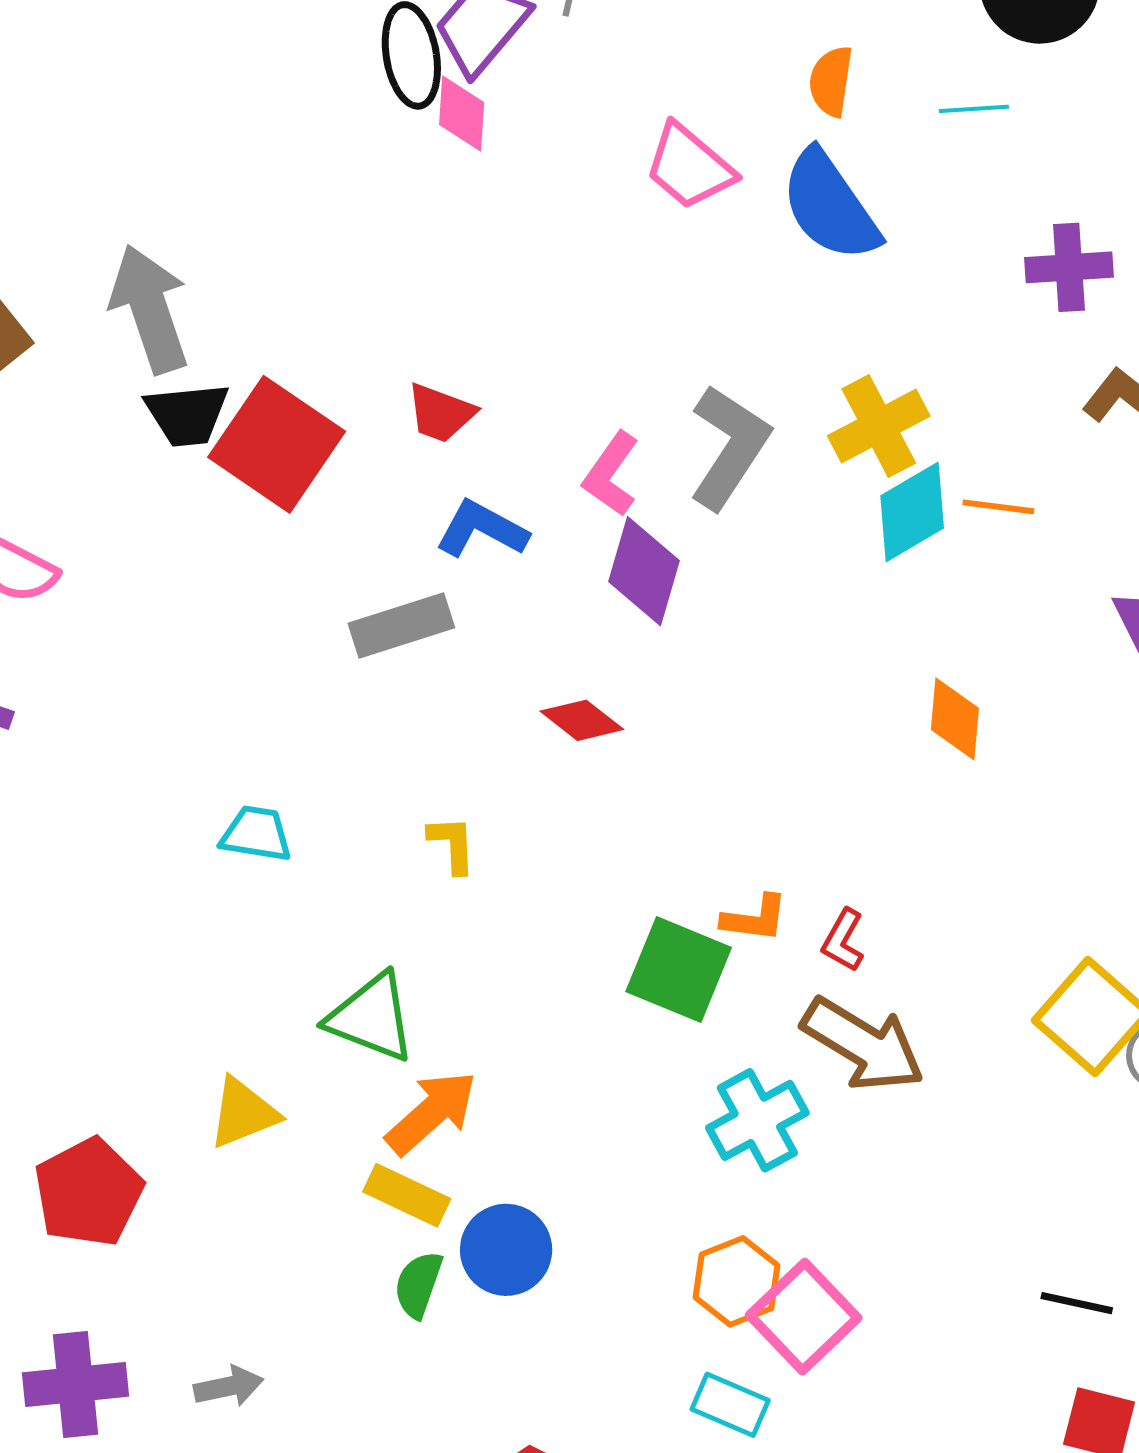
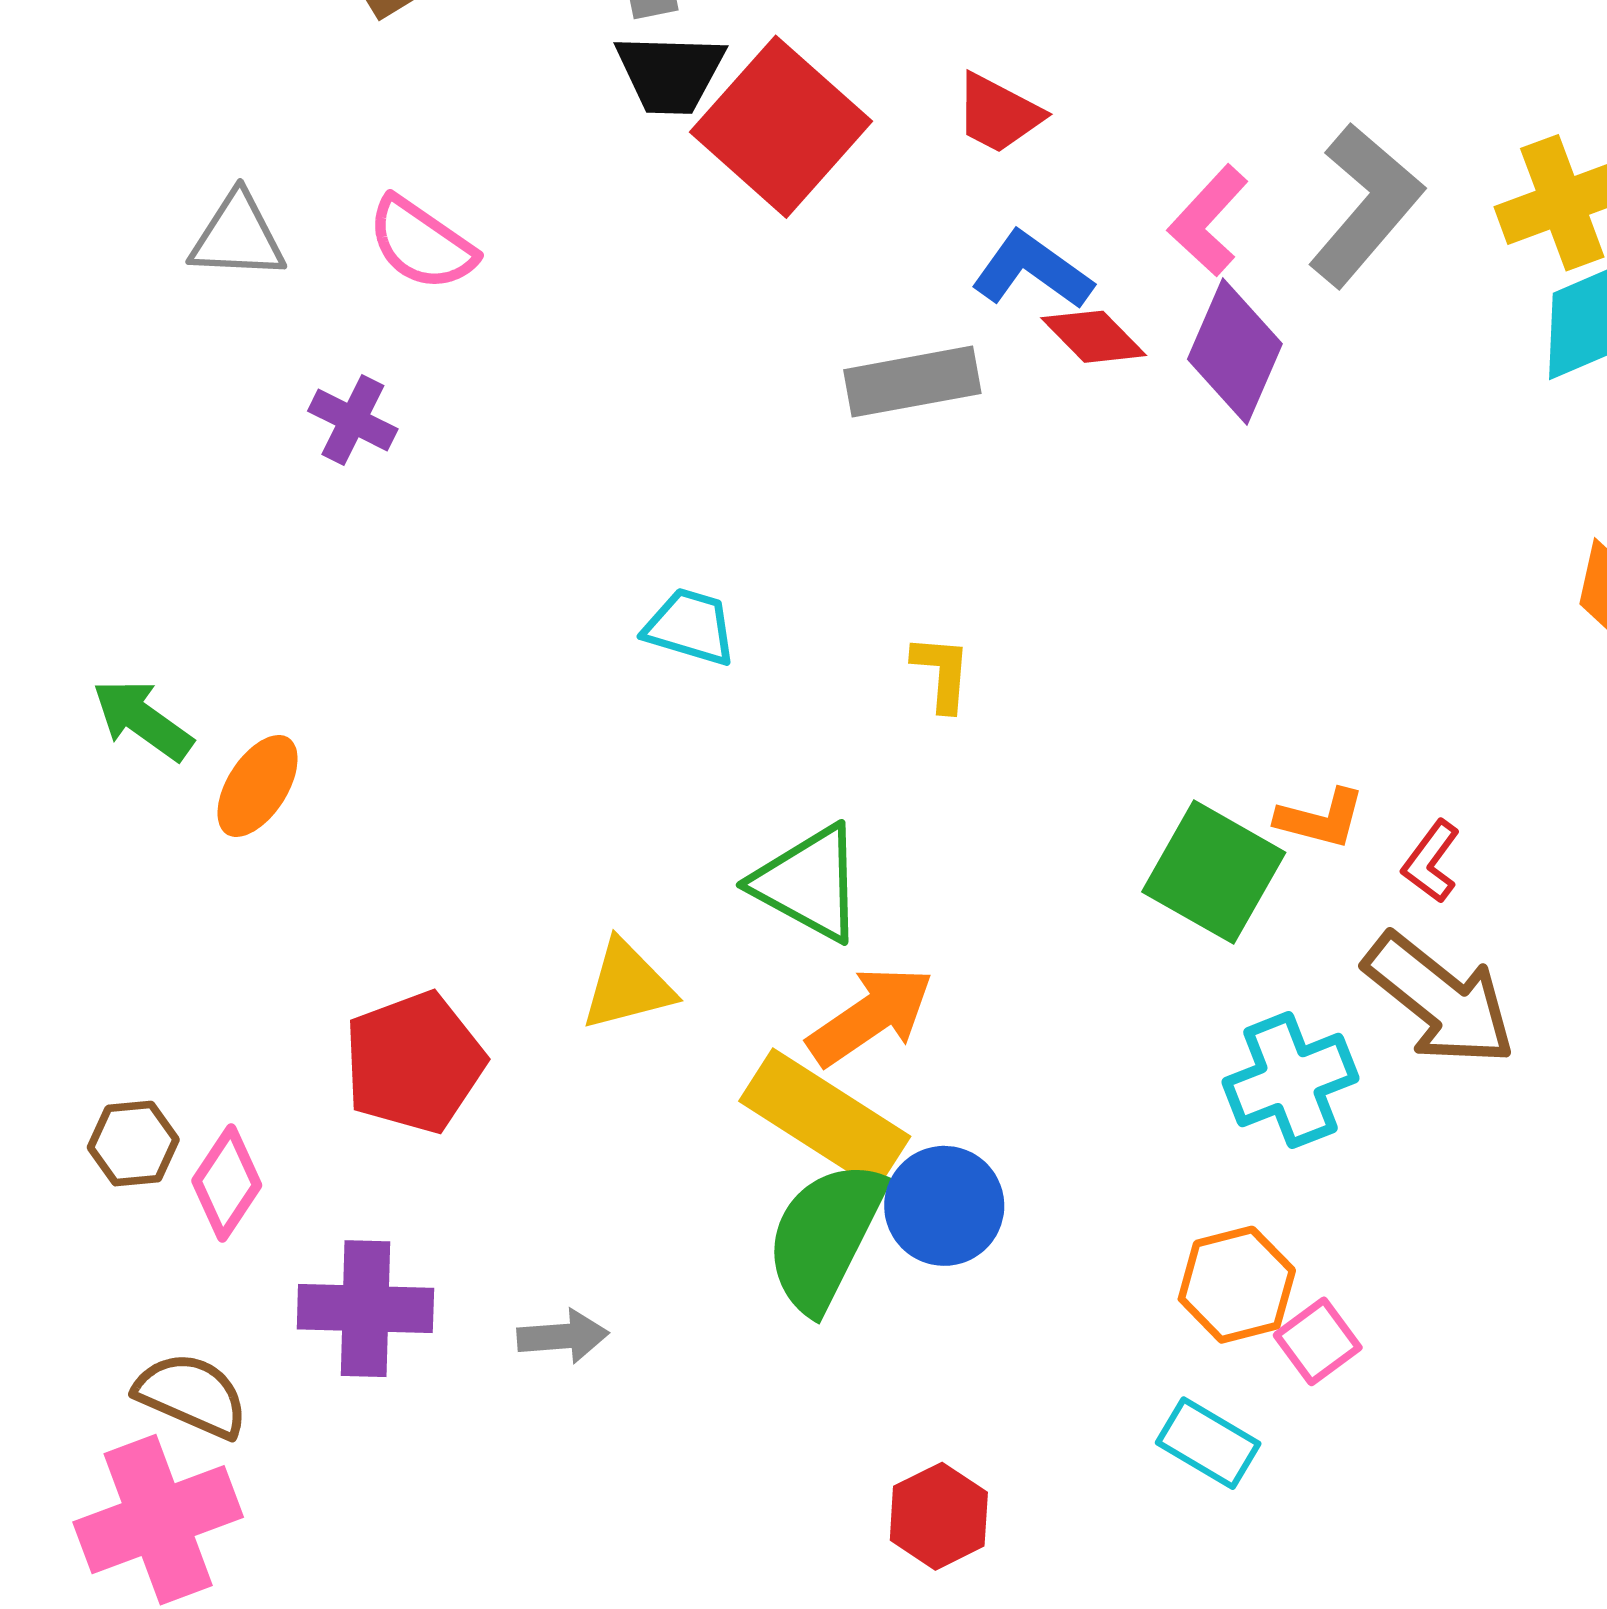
red diamond: (582, 720) -> (1094, 337), moved
yellow rectangle: (407, 1195) -> (825, 1119), size x1.5
green semicircle: (418, 1285) -> (825, 1236), size x1.8
pink square: (804, 1317) -> (1318, 1341), size x0.6

